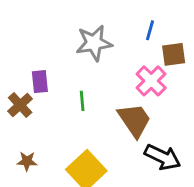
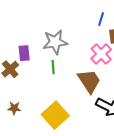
gray star: (94, 43) -> (55, 42), moved

